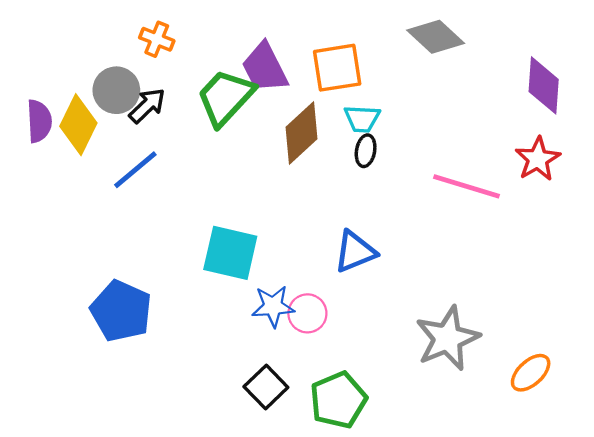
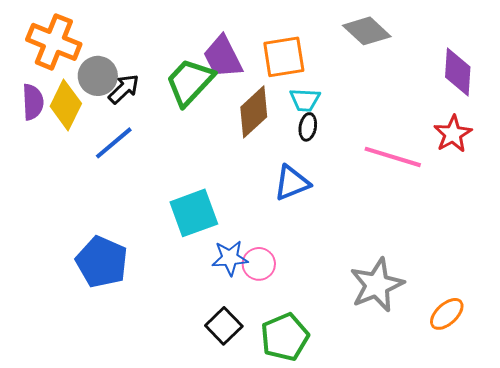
orange cross: (157, 39) -> (54, 42), moved, size x1.8
blue triangle: (355, 252) -> (292, 183), moved
cyan square: (230, 253) -> (194, 213), turned -33

